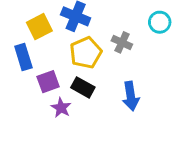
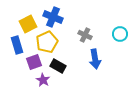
cyan circle: (160, 22) -> (120, 34), moved
yellow pentagon: (86, 53) -> (47, 42), moved
blue arrow: (131, 96) -> (95, 59), moved

